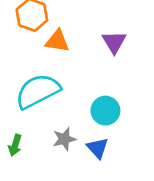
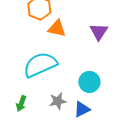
blue triangle: (98, 148) -> (82, 109), turned 42

